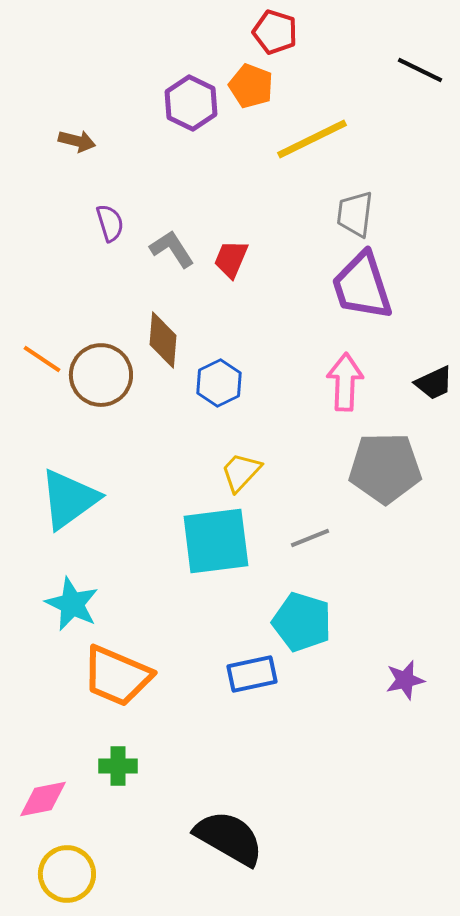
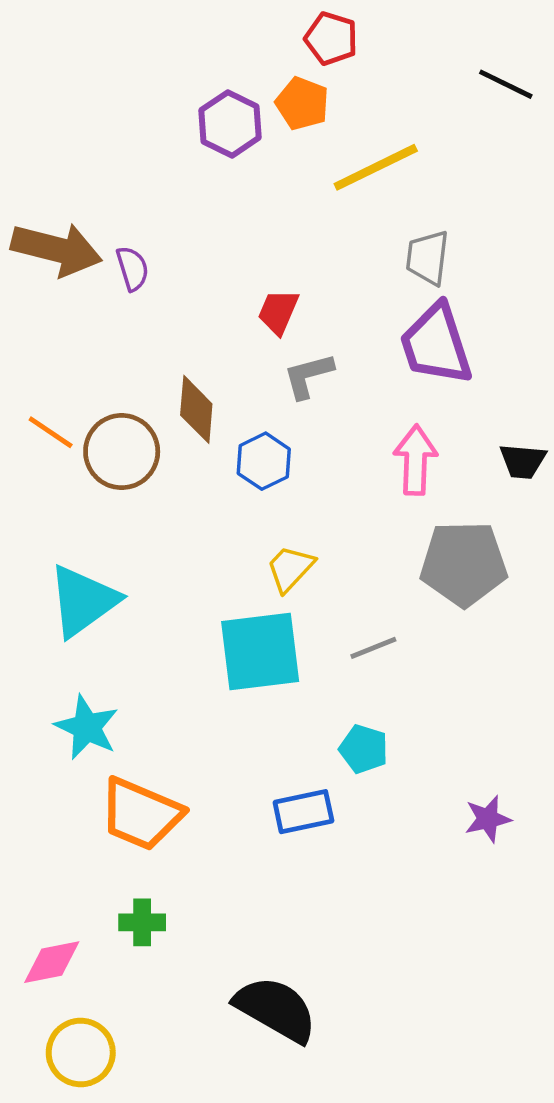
brown arrow: (77, 141) -> (57, 249), moved, size x2.0
gray L-shape: (172, 249) -> (308, 376), moved, turned -72
black trapezoid: (434, 383) -> (523, 461), turned 30
cyan pentagon: (302, 622) -> (364, 749), size x0.7

